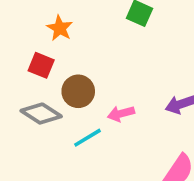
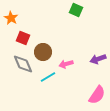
orange star: (60, 28) -> (11, 18), moved
gray diamond: (41, 114) -> (23, 64), turned 35

